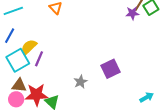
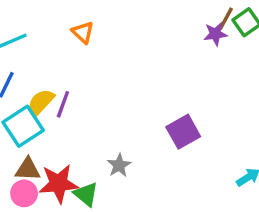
purple line: (39, 59) -> (63, 104), moved
gray star: (80, 82) -> (119, 165), moved

